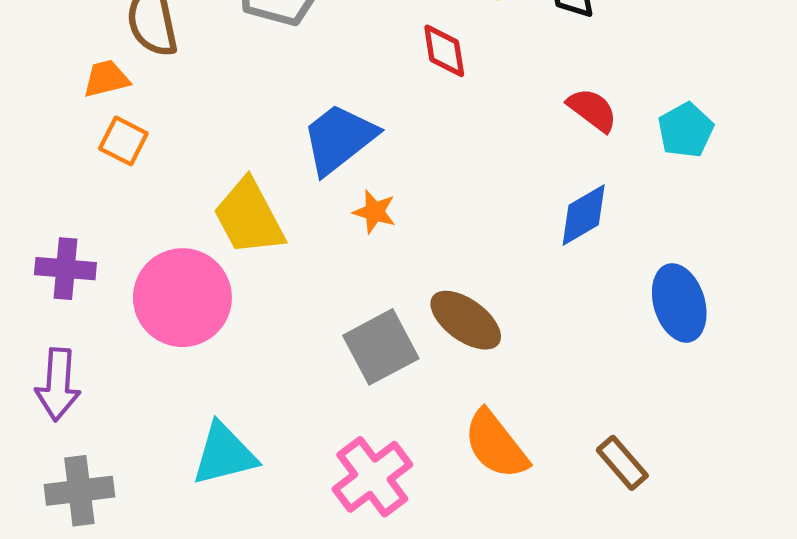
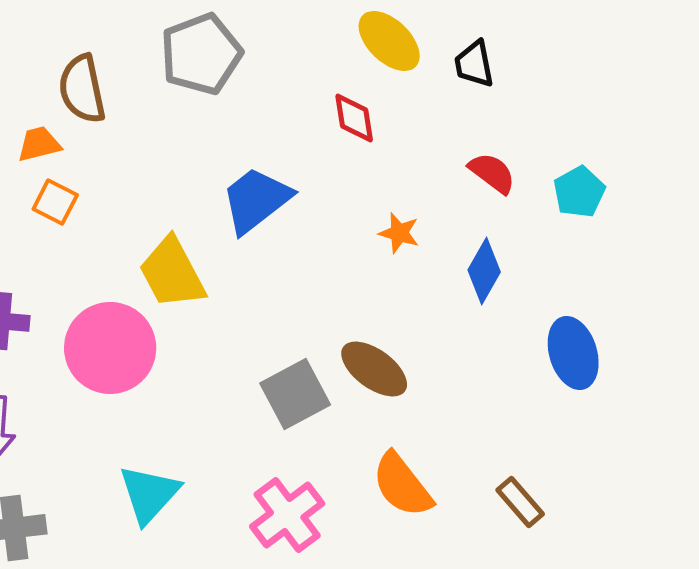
orange star: (374, 212) -> (399, 233), moved
blue diamond: (584, 215) -> (484, 271), turned -30
cyan triangle: (224, 454) -> (149, 494), turned -34

